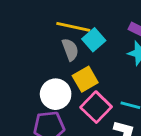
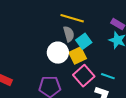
cyan square: (94, 40) -> (84, 41), moved
white circle: (56, 94) -> (58, 53), moved

